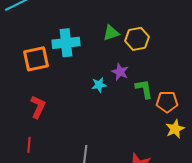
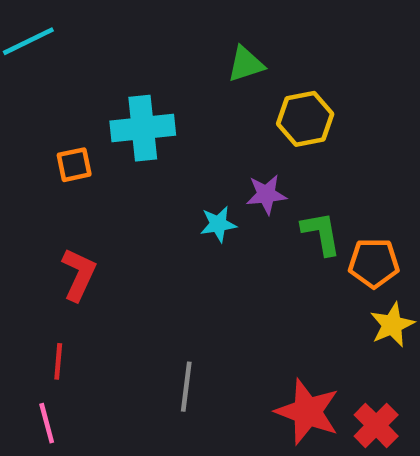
green triangle: (111, 33) -> (246, 64), moved
orange square: (36, 59) -> (74, 165), size x0.6
purple star: (120, 72) -> (266, 194), turned -30

